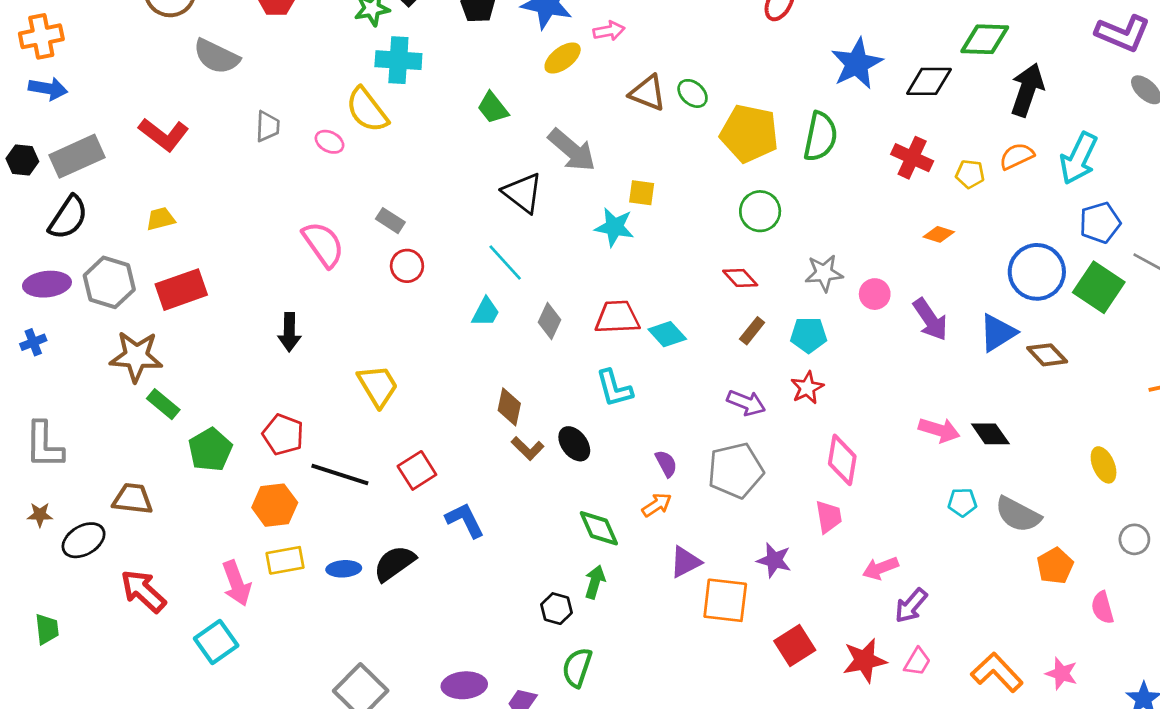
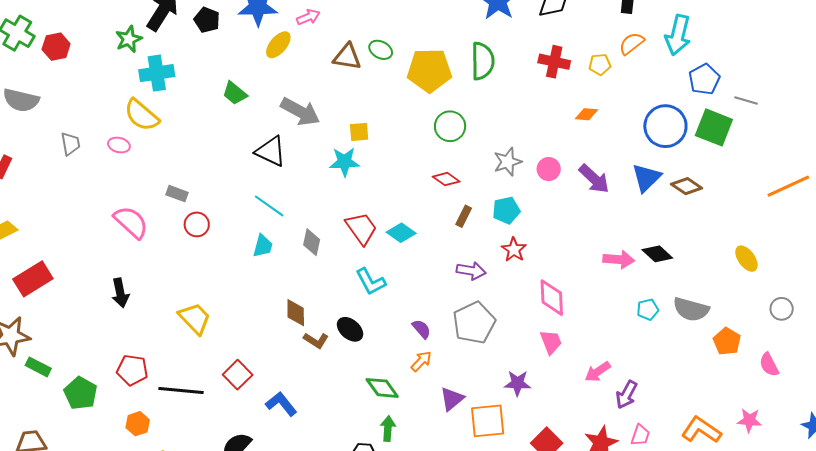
red trapezoid: (617, 317) -> (361, 228), turned 69
orange hexagon: (275, 505) -> (138, 424), size x0.7

